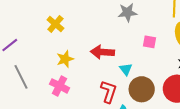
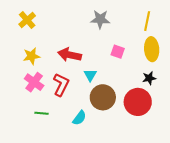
pink cross: (60, 86) -> (34, 82), moved
red L-shape: (109, 92) -> (61, 85), moved

